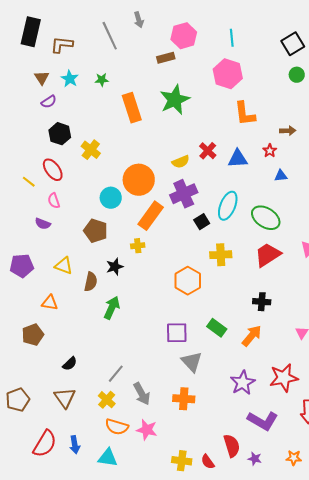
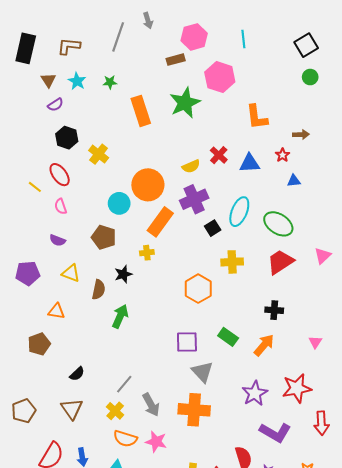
black rectangle: (31, 32) -> (26, 48), moved
gray line: (110, 36) -> (118, 37), turned 44
pink hexagon: (228, 74) -> (220, 77), moved
purple semicircle: (43, 224) -> (58, 240), moved
orange cross: (184, 399) -> (194, 410), size x1.4

